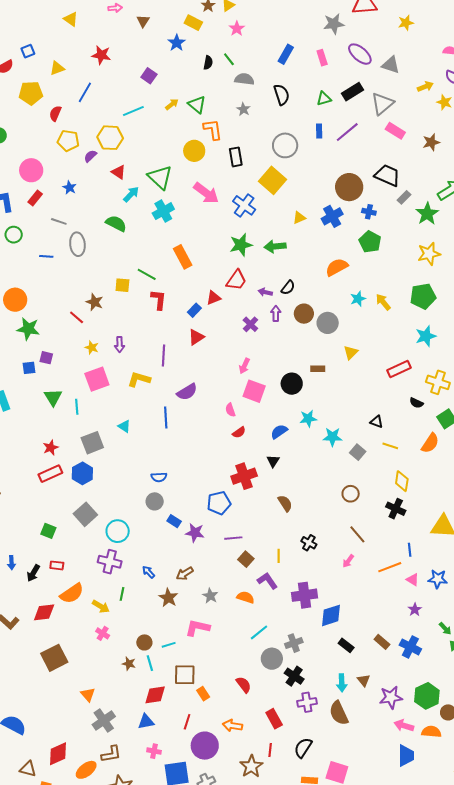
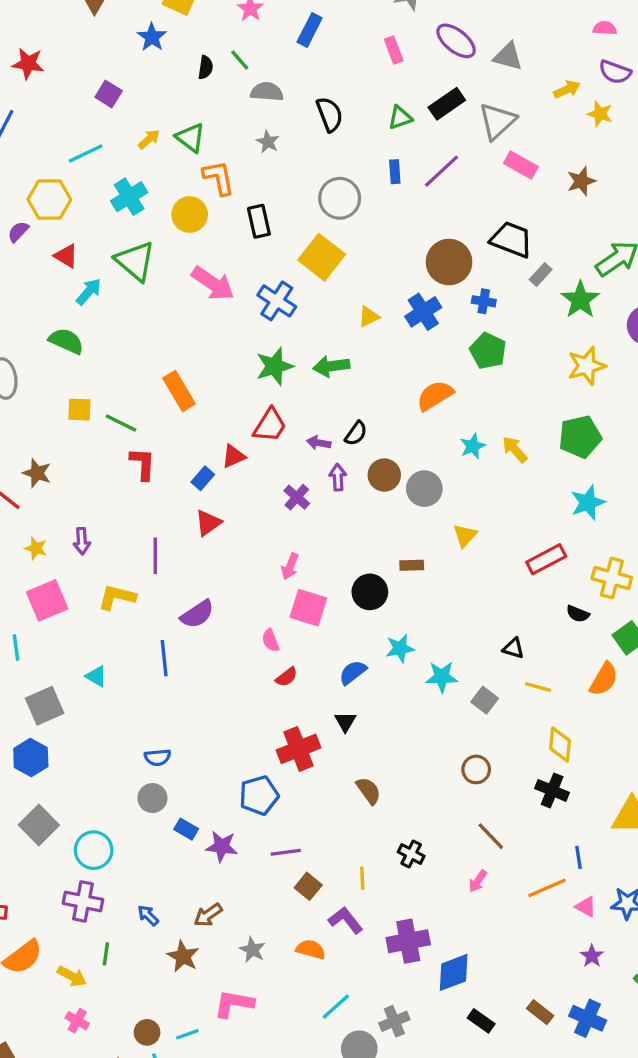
blue rectangle: (286, 54) -> (310, 30), moved
cyan cross: (163, 211) -> (129, 197), moved
yellow square: (122, 285) -> (79, 410), moved

